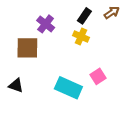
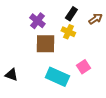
brown arrow: (112, 13) -> (95, 19), moved
brown square: (27, 48) -> (45, 44), moved

